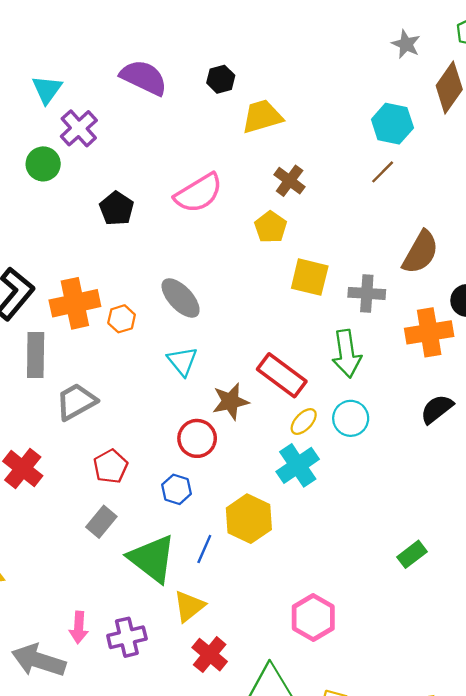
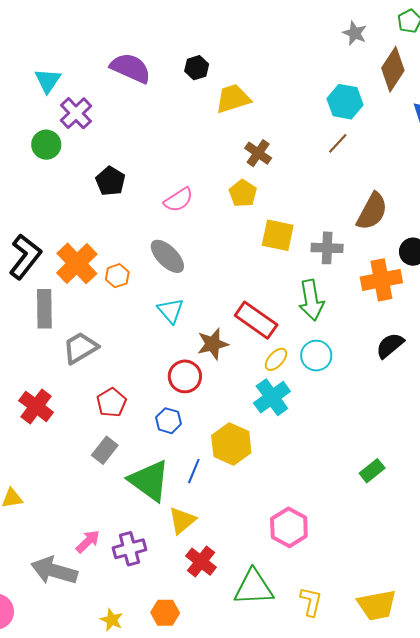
pink semicircle: (199, 193) -> (178, 200), moved, size x0.7
orange cross: (75, 303) -> (77, 263), turned -30
pink arrow: (79, 627) -> (88, 541), turned -136

